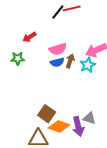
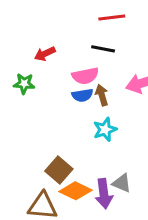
black line: (58, 12) -> (103, 49), moved, turned 56
brown arrow: (70, 61) -> (102, 95), turned -40
cyan star: (88, 65) -> (105, 129), moved

